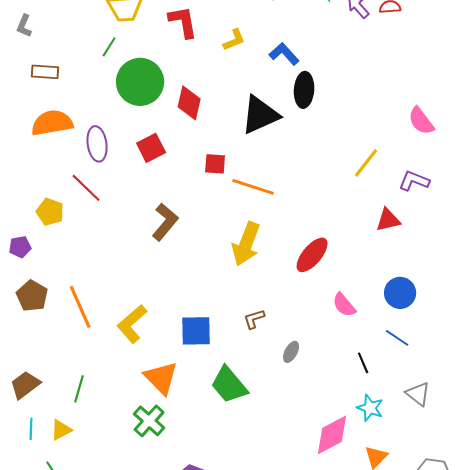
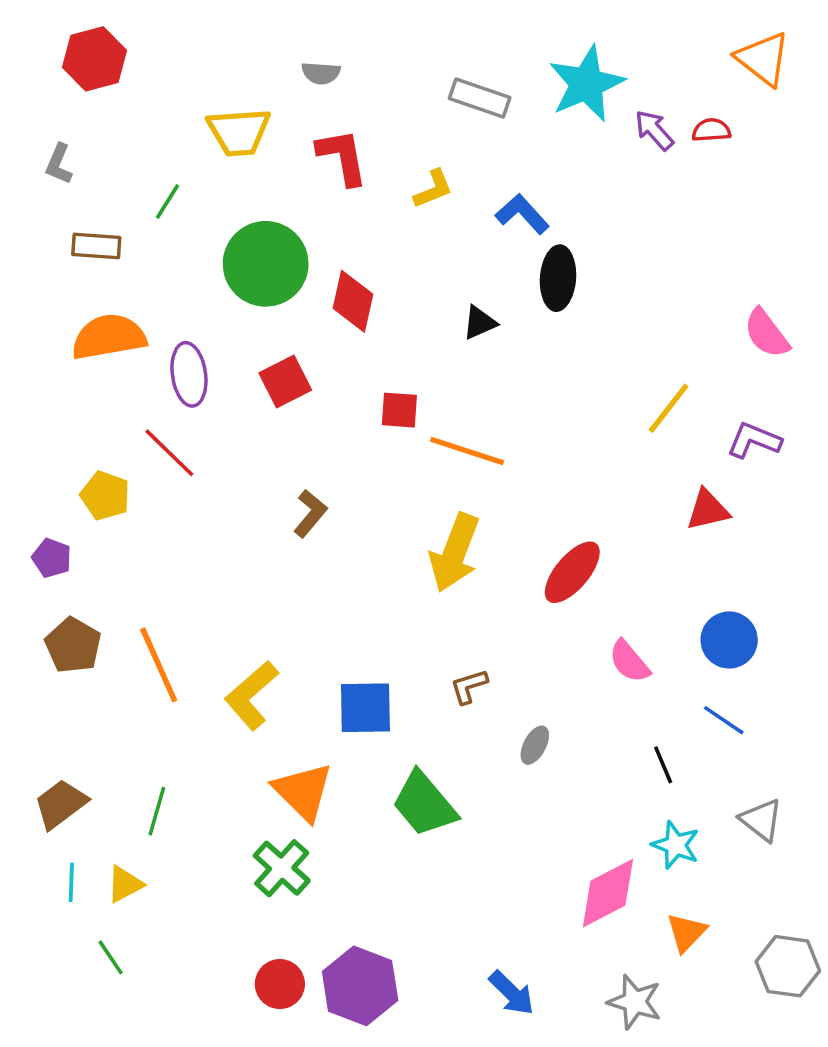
green line: (109, 47) -> (168, 201), moved
black triangle: (260, 115) -> (480, 323), size x0.5
brown L-shape: (165, 222) -> (310, 513), size x0.7
purple pentagon: (20, 247) -> (52, 558), turned 30

